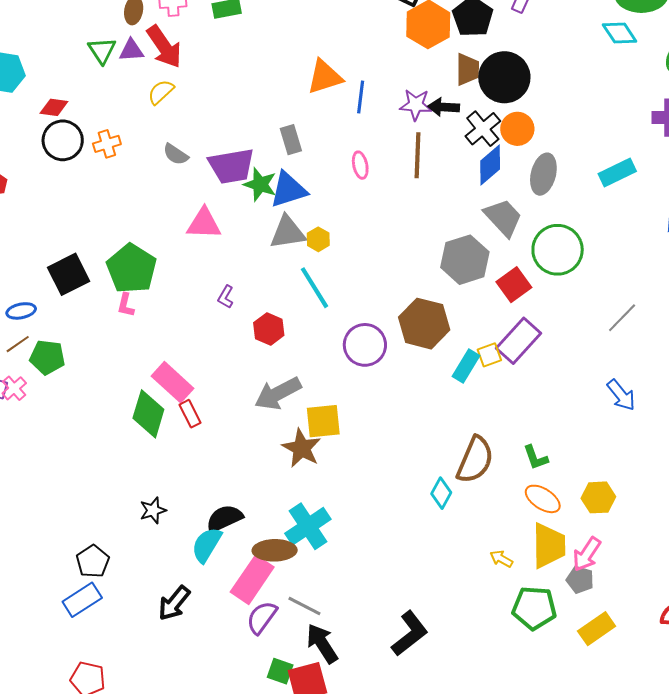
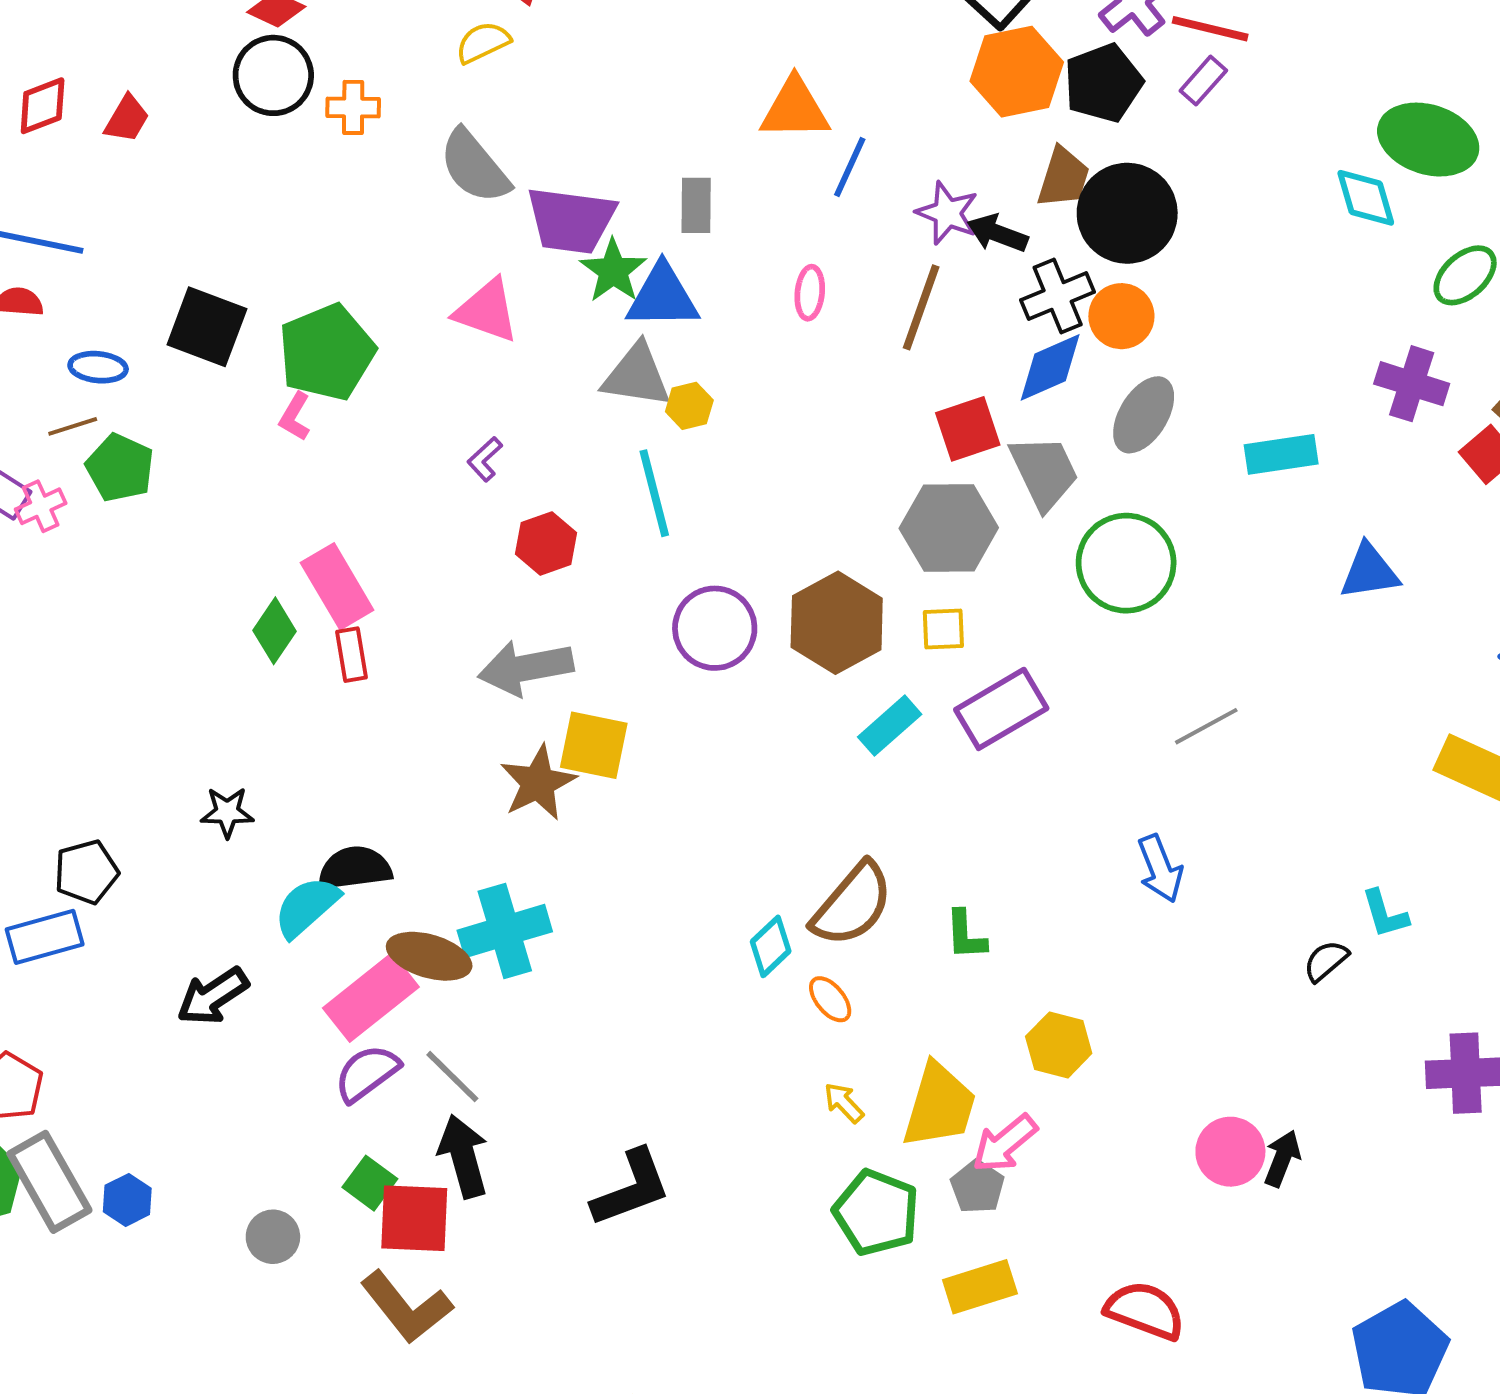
gray semicircle: (176, 154) -> (474, 166), size x1.6
black square: (69, 274) -> (207, 327), turned 30
red square: (514, 285) -> (968, 429), moved
yellow square: (489, 355) -> (943, 629), moved
green diamond: (148, 414) -> (274, 631), size x0.7
orange ellipse: (543, 499) -> (830, 999), moved, size x0.7

